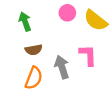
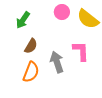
green arrow: (25, 21) -> (23, 20), turned -126
brown semicircle: (34, 50) -> (31, 46), turned -49

